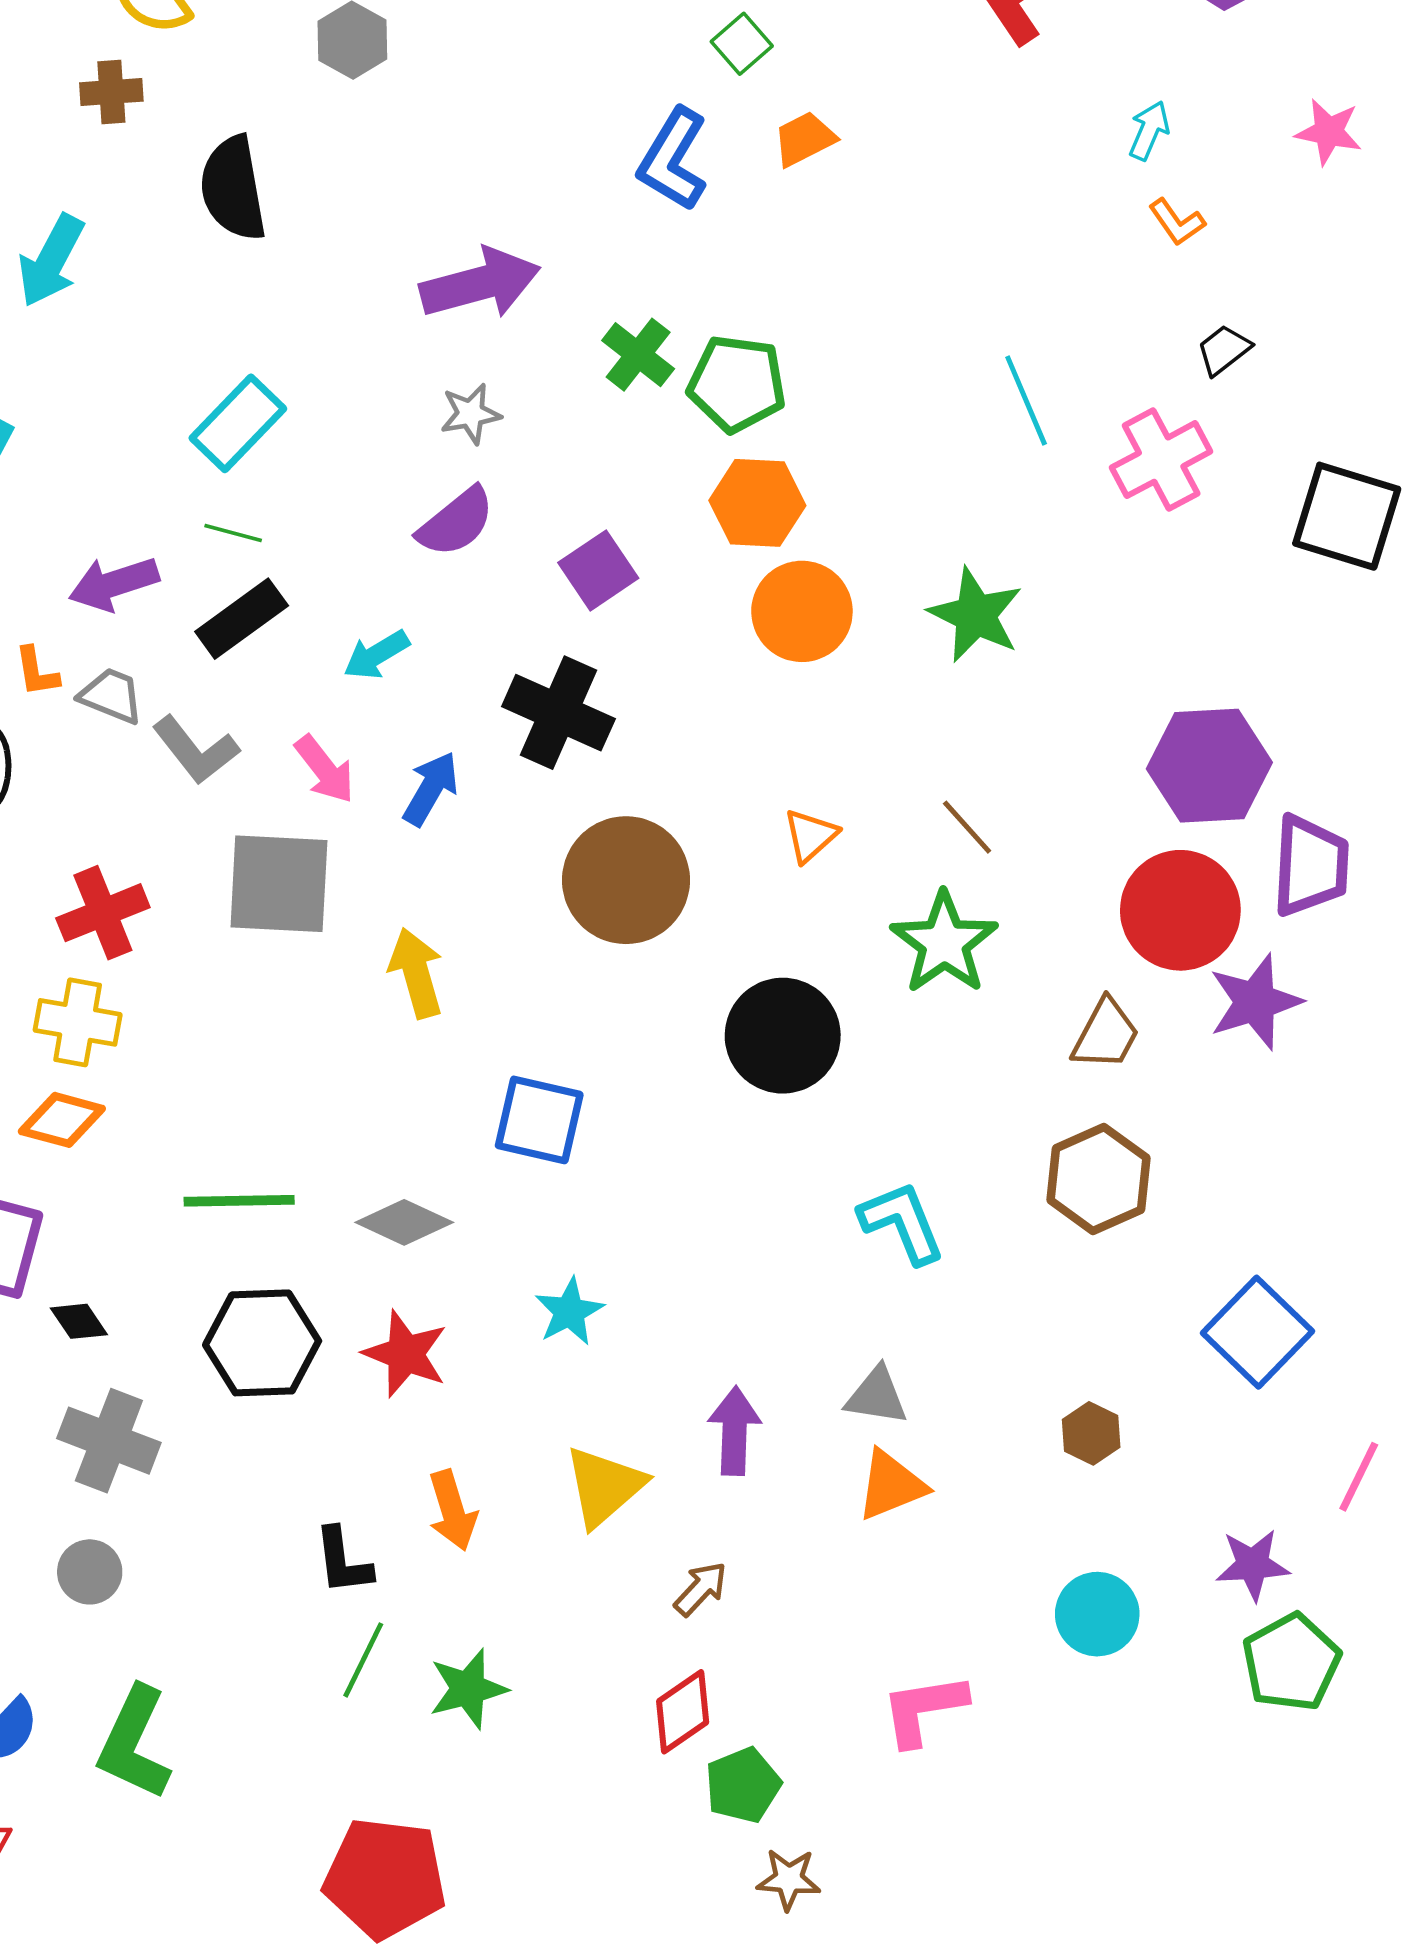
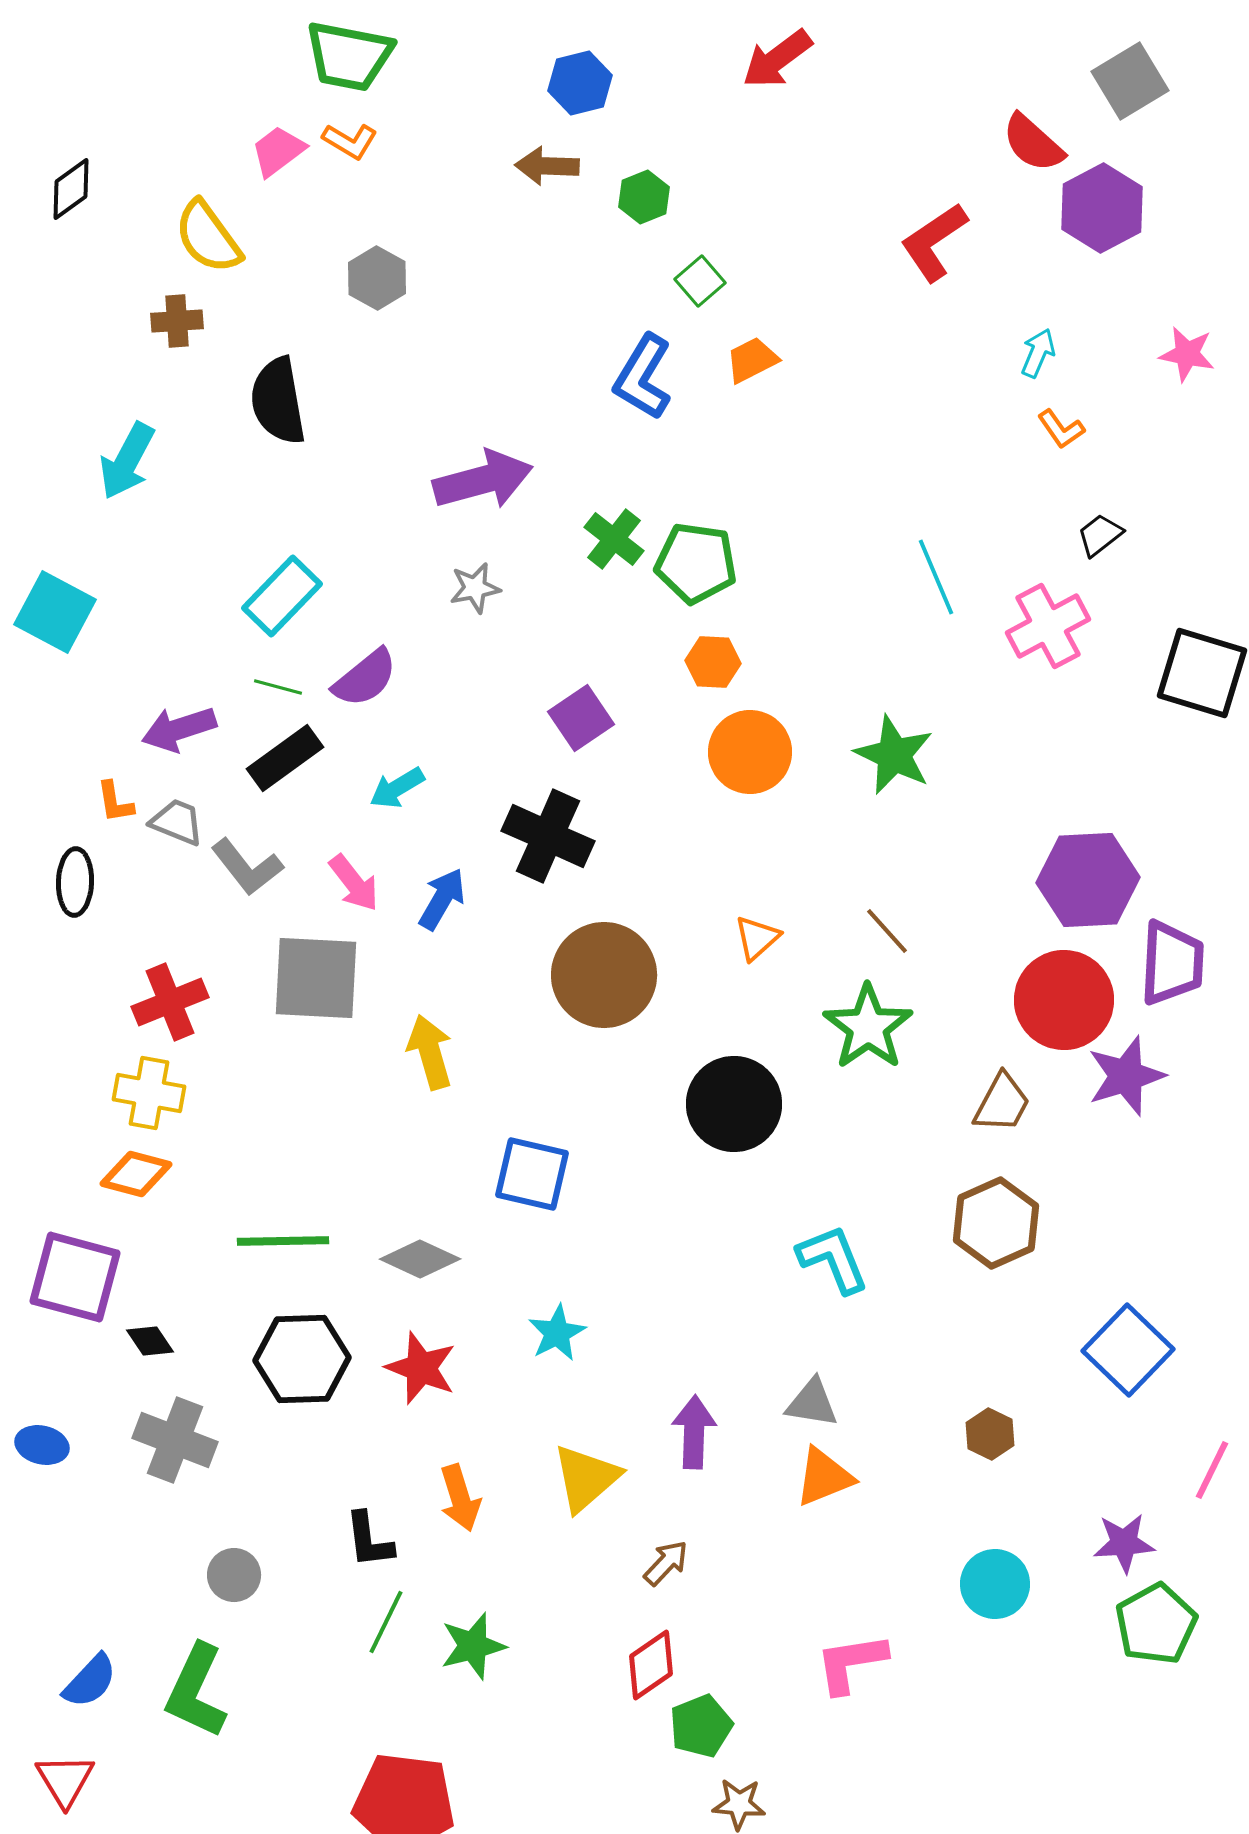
orange hexagon: (757, 503) -> (713, 662), size x0.7
purple semicircle: (456, 522) -> (365, 678), moved
gray circle: (90, 1572) -> (234, 1575), moved

